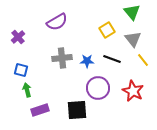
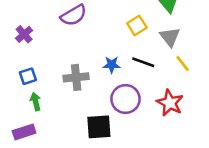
gray cross: (62, 58) -> (76, 77), moved
blue square: (21, 70) -> (28, 76), turned -32
purple rectangle: (40, 110) -> (24, 132), moved

